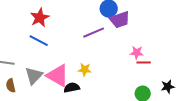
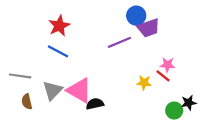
red line: (144, 63) -> (163, 76), moved, turned 40
yellow star: (85, 70) -> (144, 83), moved
black star: (168, 87) -> (189, 103), moved

